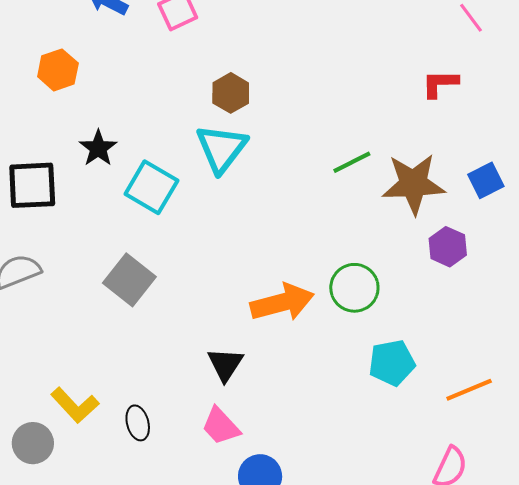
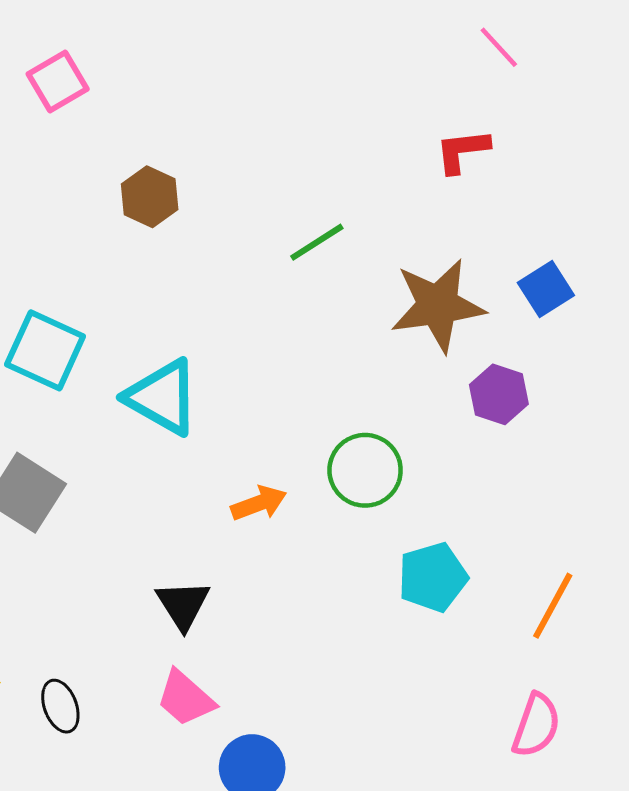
cyan triangle: (221, 148) -> (162, 397), moved, turned -32
green line: (352, 162) -> (317, 242), moved
orange arrow: (282, 302) -> (259, 503), size x0.6
orange line: (469, 390) -> (553, 606), turned -33

